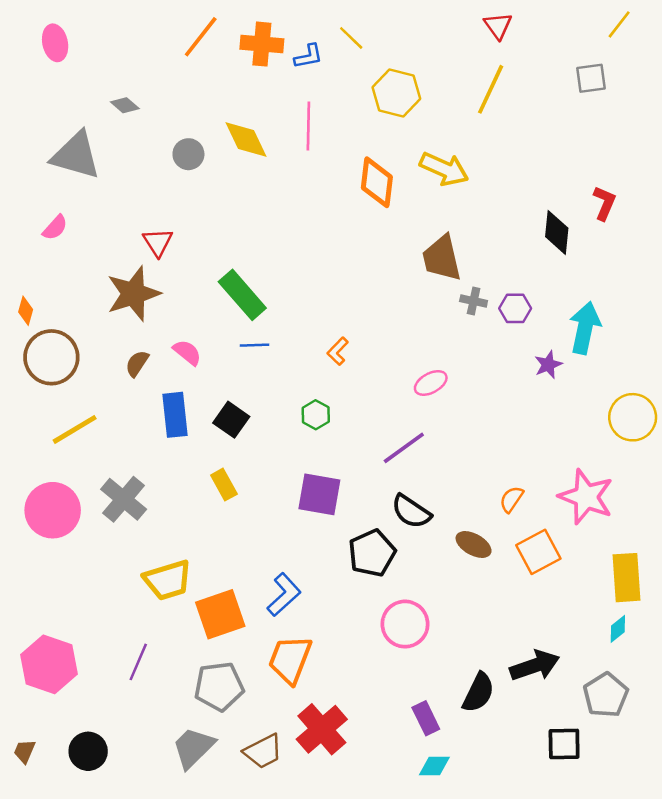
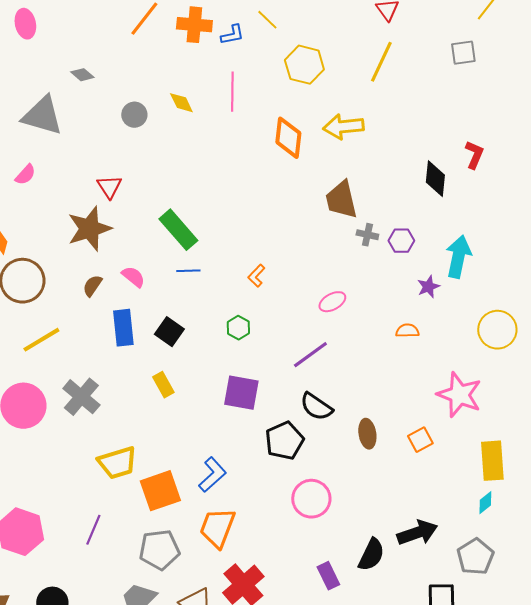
yellow diamond: (246, 139) -> (181, 103), size x0.7
yellow arrow: (444, 169) -> (343, 127), turned 150
orange semicircle: (511, 499) -> (407, 331), moved, turned 55
brown ellipse: (474, 544) -> (367, 434), turned 52
orange square: (538, 552) -> (420, 440), size x0.7

